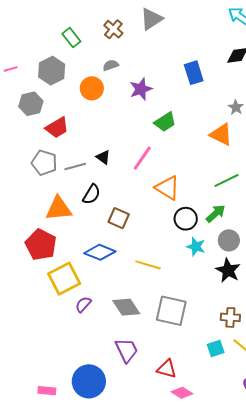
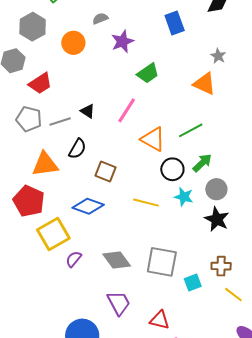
gray semicircle: (111, 65) -> (100, 19), moved
green line: (226, 180) -> (191, 130), moved
yellow line: (148, 265) -> (146, 203), moved
cyan square: (216, 349) -> (193, 282), moved

